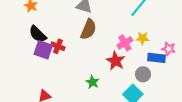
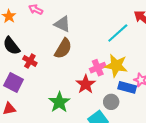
yellow star: (143, 38) -> (116, 66), size x1.6
purple square: (43, 50) -> (14, 83), moved
green star: (93, 82) -> (59, 102), size x1.5

